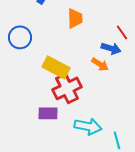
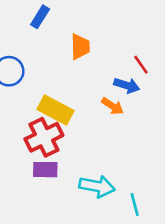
red cross: (67, 88) -> (44, 137), moved

